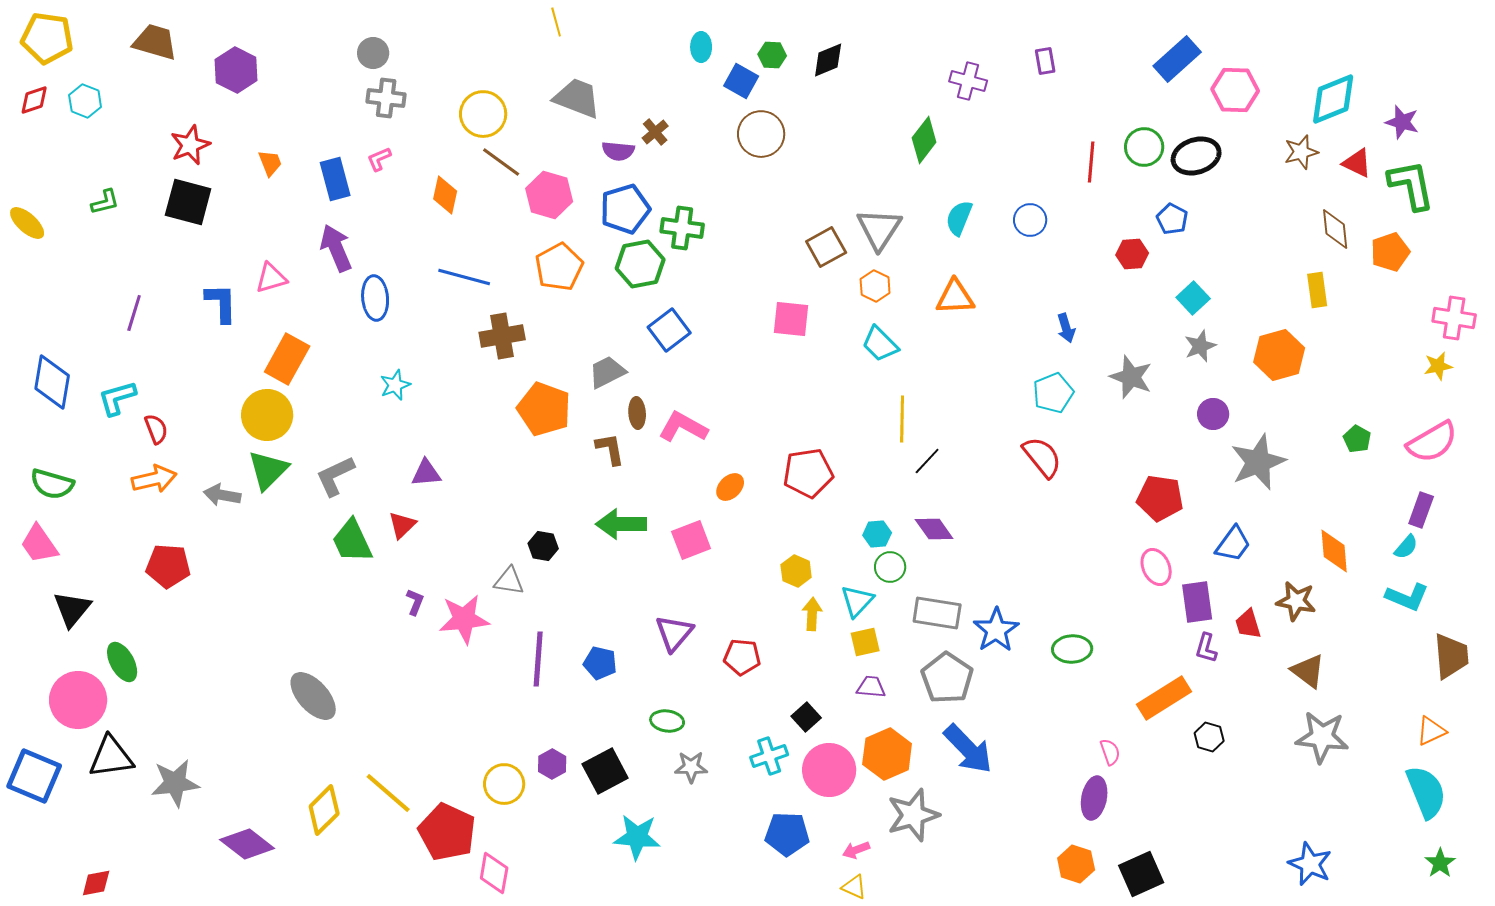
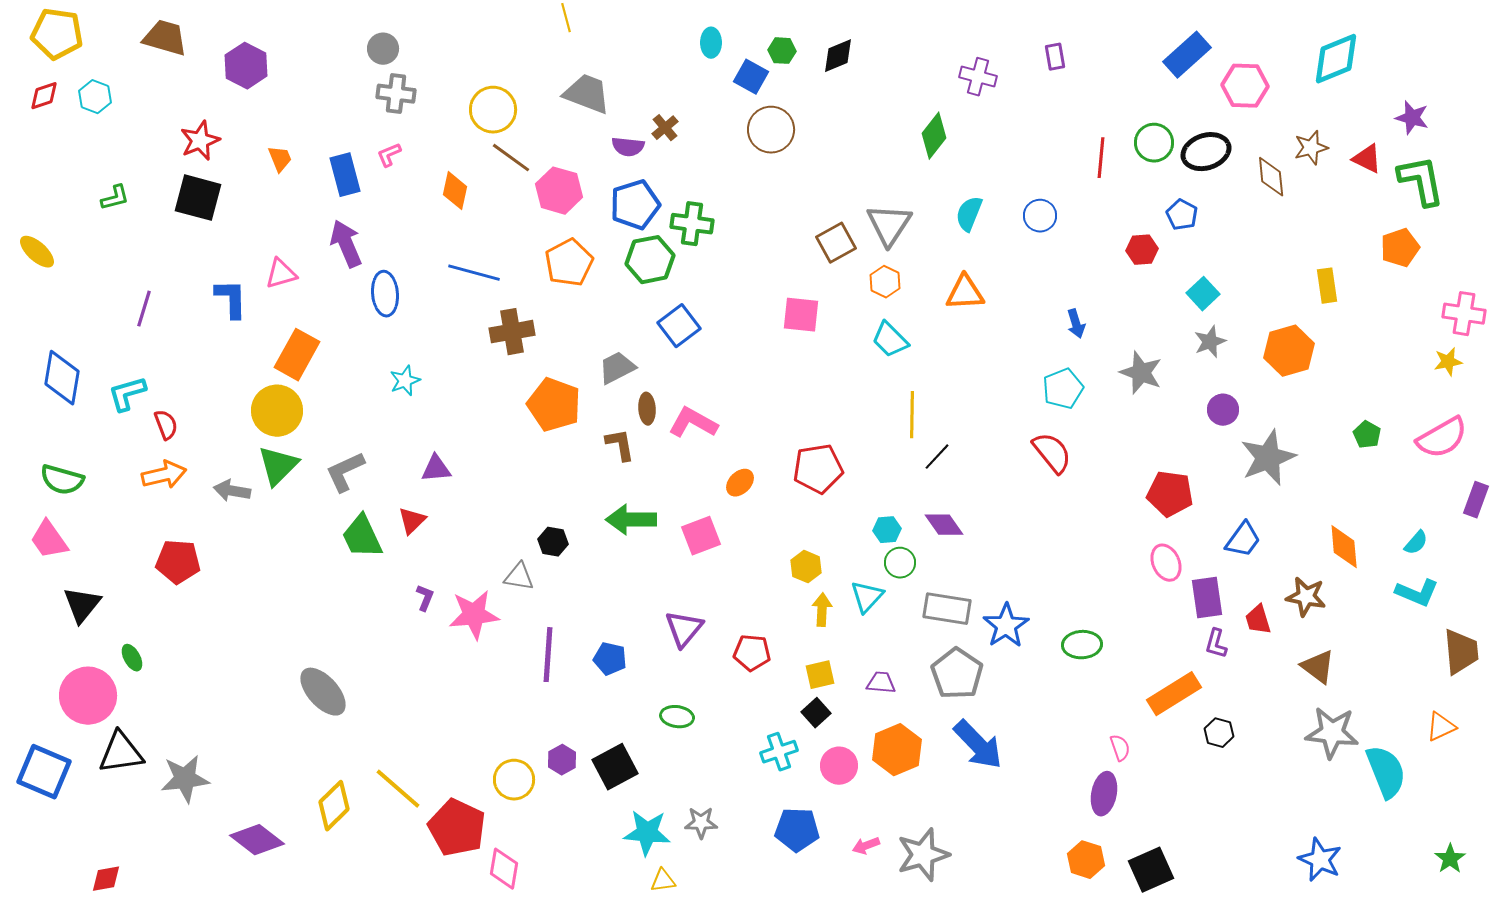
cyan diamond: (1333, 99) -> (1336, 59), moved
yellow ellipse: (27, 223) -> (37, 252), moved
brown diamond: (1335, 229) -> (1271, 177), moved
purple rectangle: (1421, 510) -> (1476, 500), moved
yellow square: (865, 642) -> (820, 675), moved
green ellipse: (122, 662) -> (132, 658), size x0.7
gray star: (691, 767) -> (701, 823), moved
pink circle: (829, 770) -> (839, 766), size x0.7
cyan semicircle: (1426, 792) -> (1386, 772), moved
gray star: (913, 815) -> (923, 855), moved
yellow triangle: (854, 887) -> (663, 881), moved, turned -32

